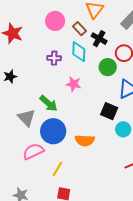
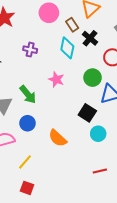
purple cross: (54, 58) -> (30, 50), moved
green circle: (108, 67) -> (93, 78), moved
blue circle: (53, 131) -> (28, 123), size x0.6
orange semicircle: (85, 140) -> (58, 138), turned 30

